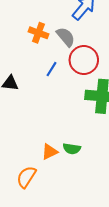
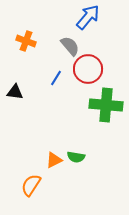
orange cross: (38, 33) -> (26, 41), moved

